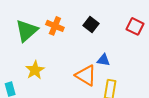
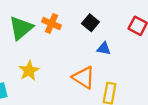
blue triangle: (103, 60) -> (104, 48), moved

